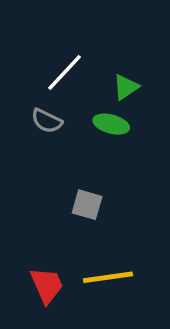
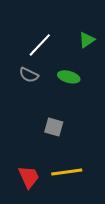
green triangle: (126, 87) -> (87, 40), moved

